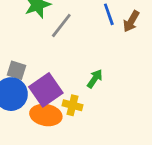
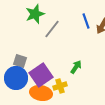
yellow cross: (72, 105) -> (60, 86), turned -32

